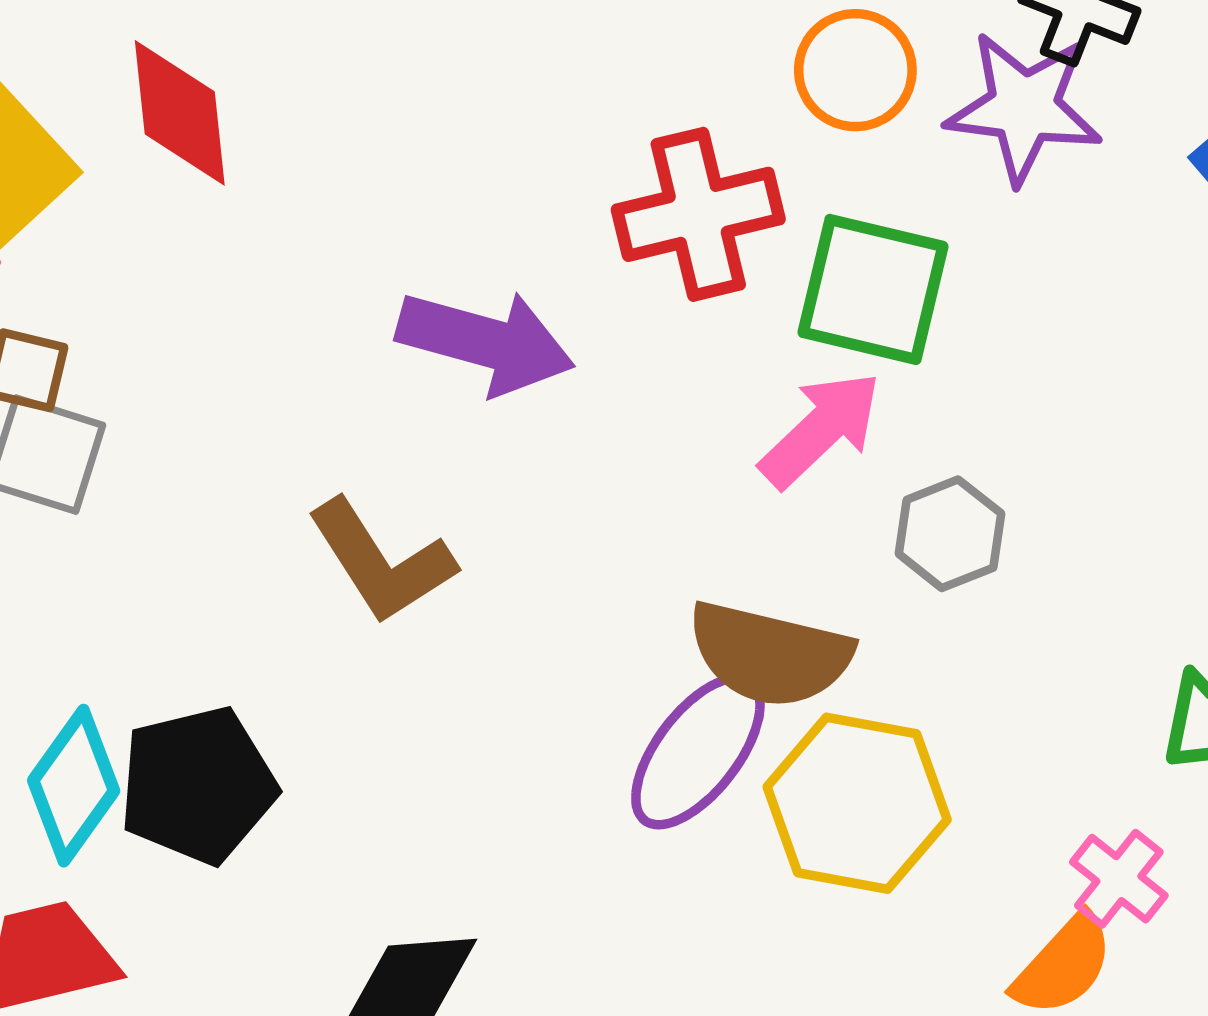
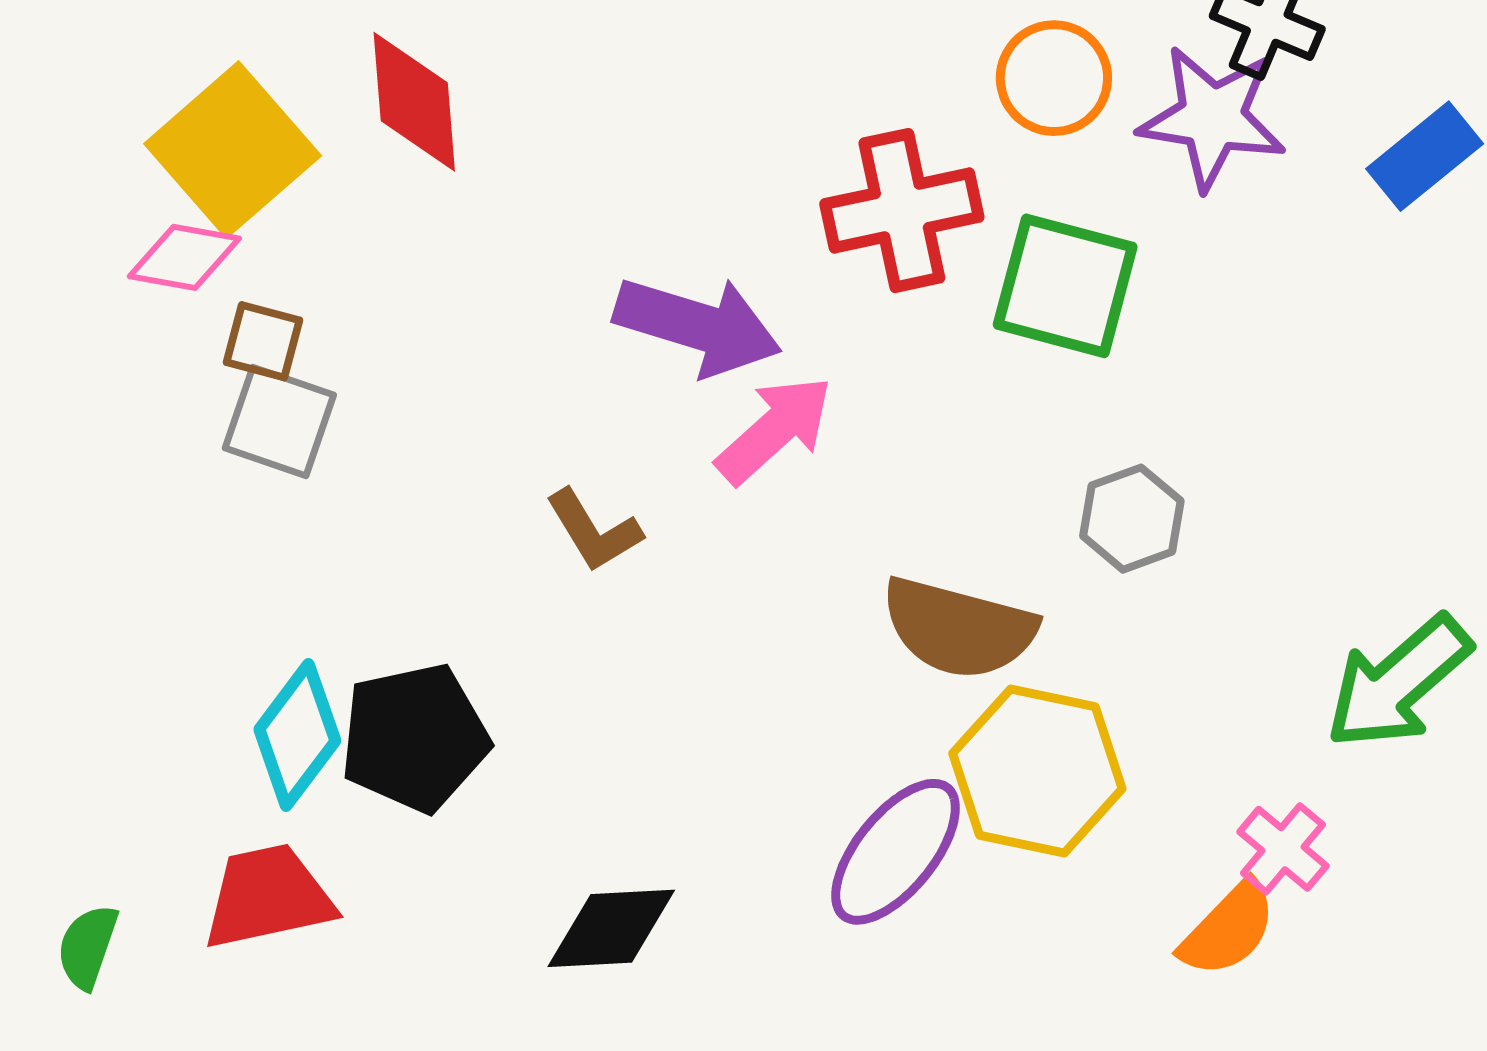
pink arrow: (821, 429) -> (775, 430), moved
brown L-shape: (381, 561) -> (594, 531), size x0.7
purple ellipse: (698, 751) -> (896, 852), moved

